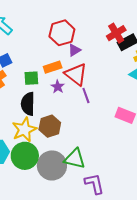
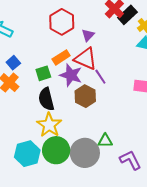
purple triangle: (74, 50) -> (88, 35), moved
purple star: (58, 87) -> (71, 75), size x1.6
brown hexagon: (50, 126) -> (85, 96), moved
green triangle: (75, 159) -> (105, 141), size x0.7

